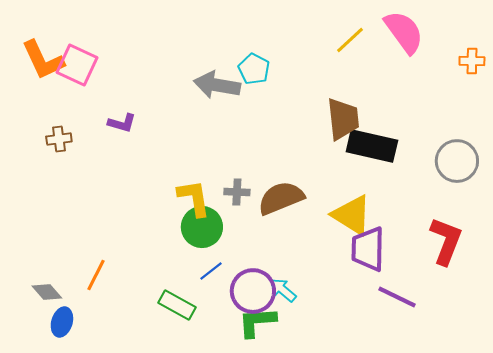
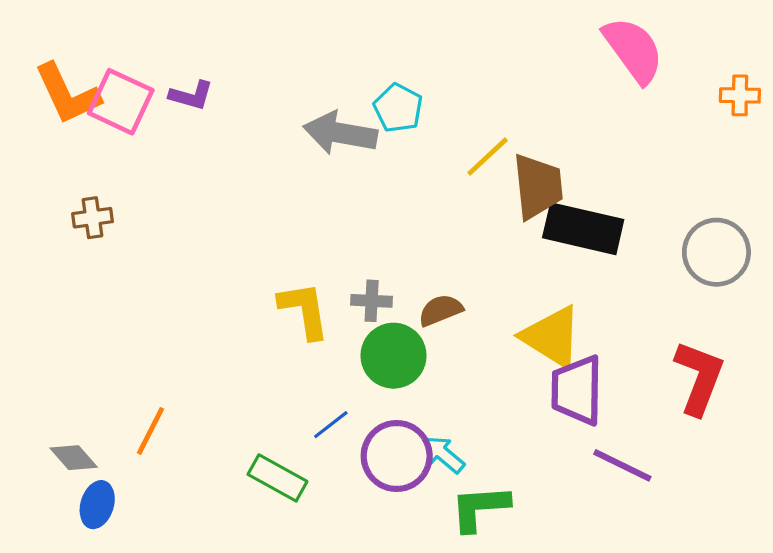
yellow line: (350, 40) -> (488, 157), moved
purple L-shape: (122, 123) -> (191, 95), moved
brown semicircle: (281, 198) -> (441, 310), size x0.6
green circle: (202, 227) -> (393, 356), moved
green L-shape: (257, 322) -> (480, 508), moved

